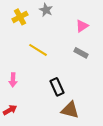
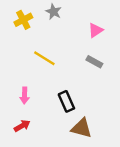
pink arrow: (13, 80) -> (24, 96), moved
red arrow: (10, 110) -> (22, 126), moved

